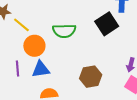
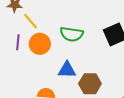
purple line: (18, 68) -> (18, 42), moved
blue triangle: (41, 69) -> (67, 70), moved

